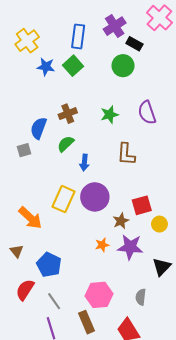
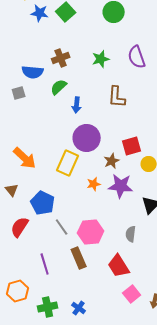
blue semicircle: (39, 128) -> (33, 72), turned -105
yellow rectangle: (64, 199) -> (68, 163), moved
gray line: (54, 301) -> (62, 227), moved

